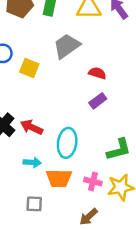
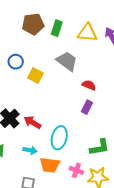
gray trapezoid: (67, 46) -> (67, 61), turned 65
purple rectangle: (98, 101) -> (87, 107), turned -32

